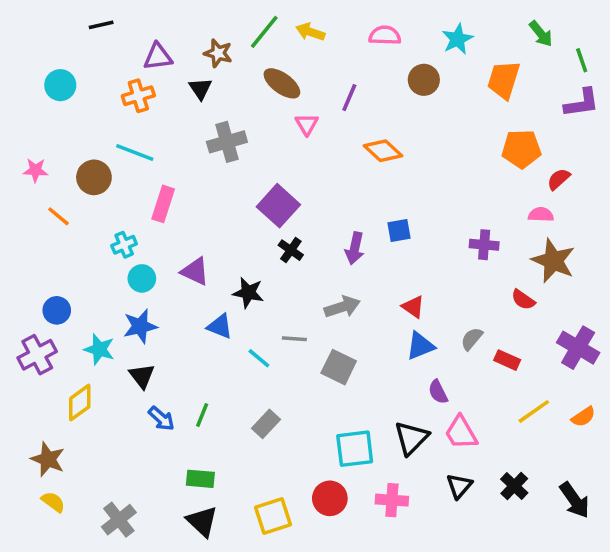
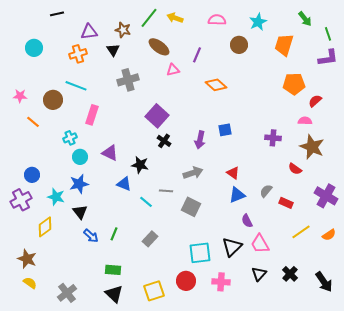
pink triangle: (307, 124) -> (173, 70), turned 48

